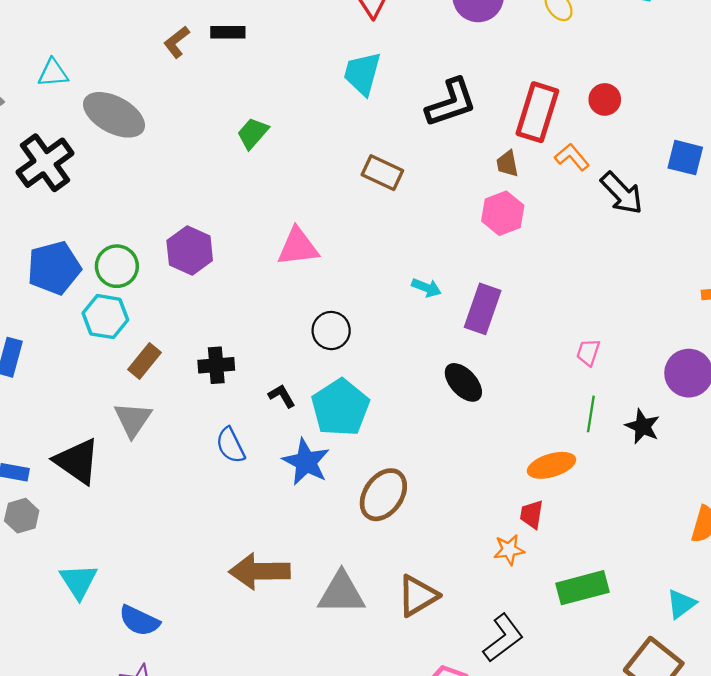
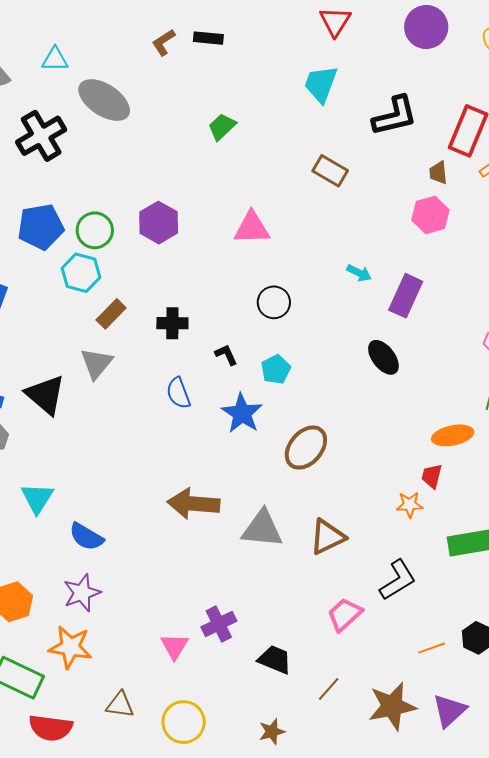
cyan pentagon: (340, 408) -> (276, 369), size x0.6

